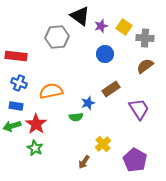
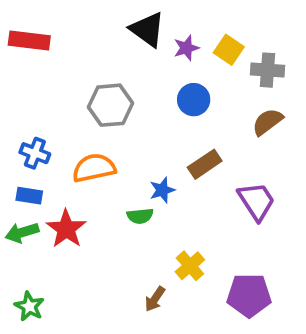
gray hexagon: (57, 37) -> (111, 105), moved
red rectangle: (16, 56) -> (29, 41), moved
green star: (35, 148) -> (29, 306), moved
purple pentagon: (135, 160) -> (249, 295), turned -30

